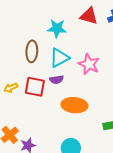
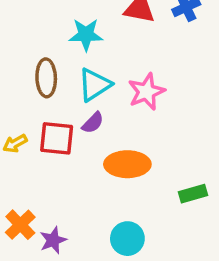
pink star: (89, 64) -> (146, 92), turned 30
purple semicircle: (57, 80) -> (93, 123), turned -32

